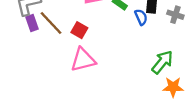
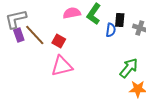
blue semicircle: (141, 17) -> (111, 30), turned 32

